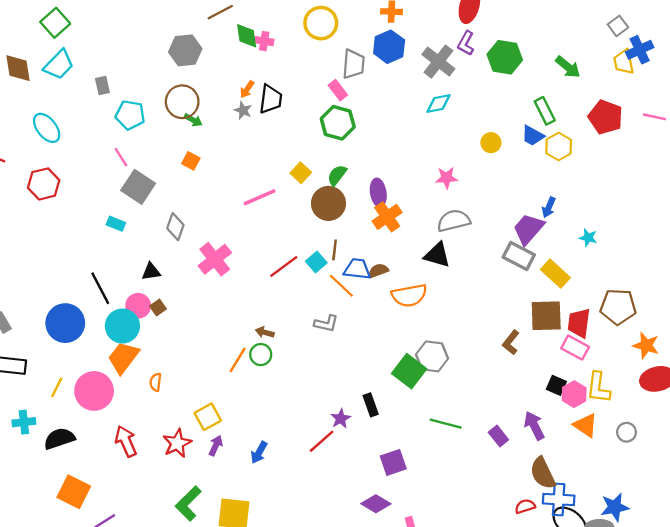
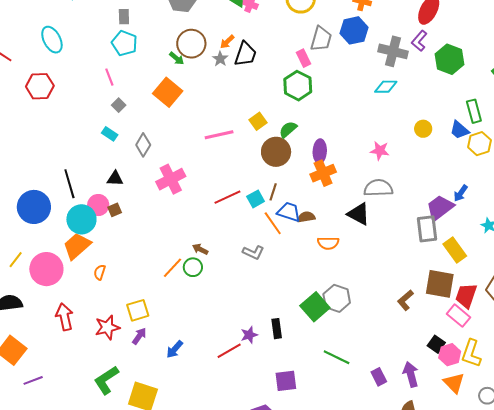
gray cross: (438, 62) -> (393, 51), turned -36
gray rectangle: (102, 85) -> (124, 17), moved
brown circle: (182, 102) -> (191, 44), moved
orange square: (191, 161) -> (168, 92), size x1.8
gray square: (138, 187) -> (119, 105), size x0.5
cyan rectangle: (116, 224) -> (110, 134), moved
gray rectangle: (519, 256) -> (427, 229), turned 44
orange semicircle: (409, 295) -> (328, 243), size x0.7

